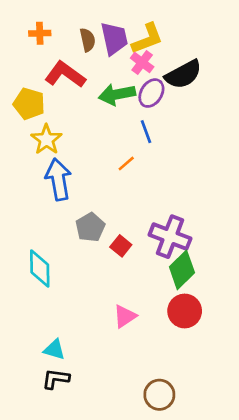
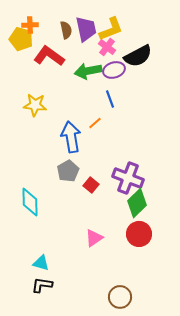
purple ellipse: (151, 93) -> (114, 70), turned 40
yellow pentagon: (29, 104) -> (21, 39), moved
yellow star: (46, 140) -> (35, 105), turned -30
blue arrow: (58, 179) -> (71, 137), moved

